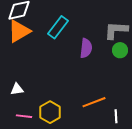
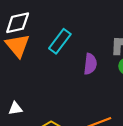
orange triangle: (19, 31) -> (18, 46), turned -40

